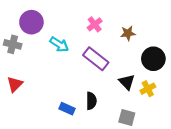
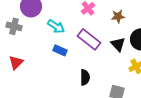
black triangle: (127, 82) -> (118, 44), moved
blue rectangle: (67, 109) -> (60, 50), moved

